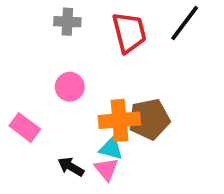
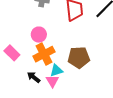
orange cross: (119, 120) -> (44, 54), moved, turned -30
cyan triangle: (111, 148) -> (56, 70), turned -40

